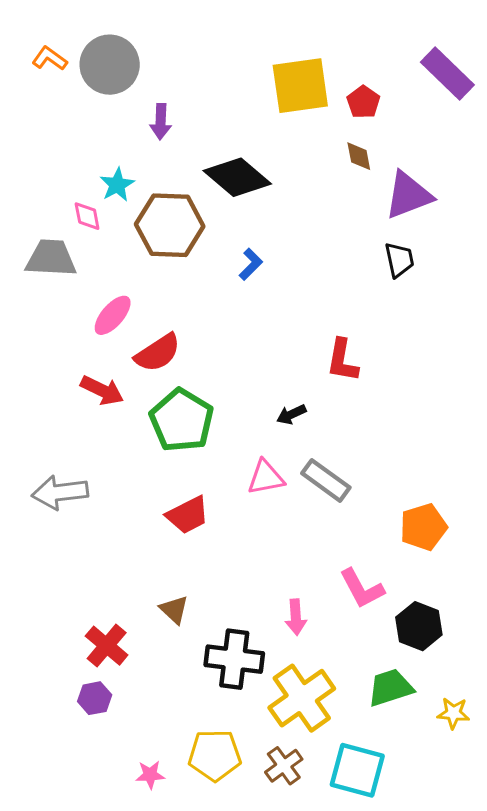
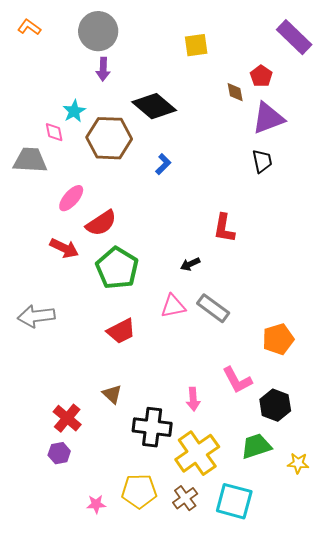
gray circle: (110, 65) -> (98, 31), moved
yellow square: (300, 86) -> (196, 45), size x0.6
red pentagon: (363, 102) -> (261, 76), moved

